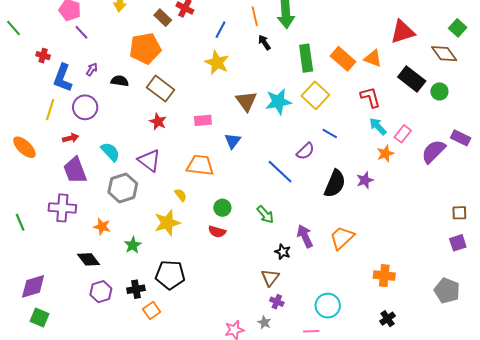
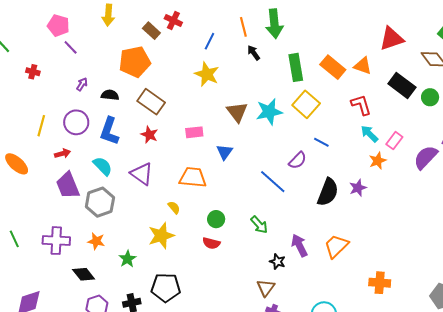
blue L-shape: (63, 78) -> (109, 131), moved
gray hexagon: (123, 188) -> (100, 202), moved
purple cross: (62, 208) -> (56, 241), moved

